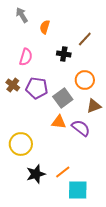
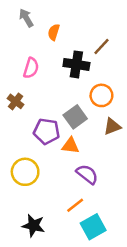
black cross: (64, 54) -> (76, 64), size x1.5
purple pentagon: (37, 88) -> (47, 131), moved
purple semicircle: (81, 128) -> (87, 174), moved
black star: (36, 174) -> (33, 226), moved, turned 30
cyan square: (78, 190) -> (93, 227), turned -30

